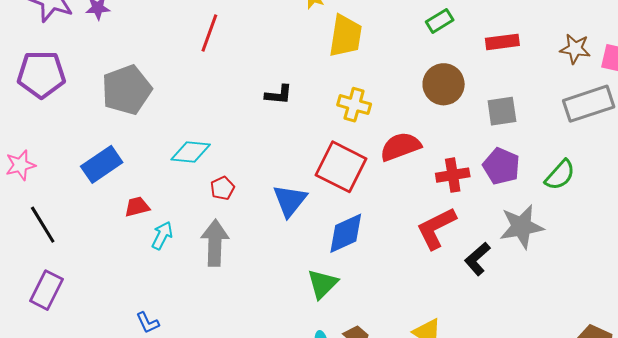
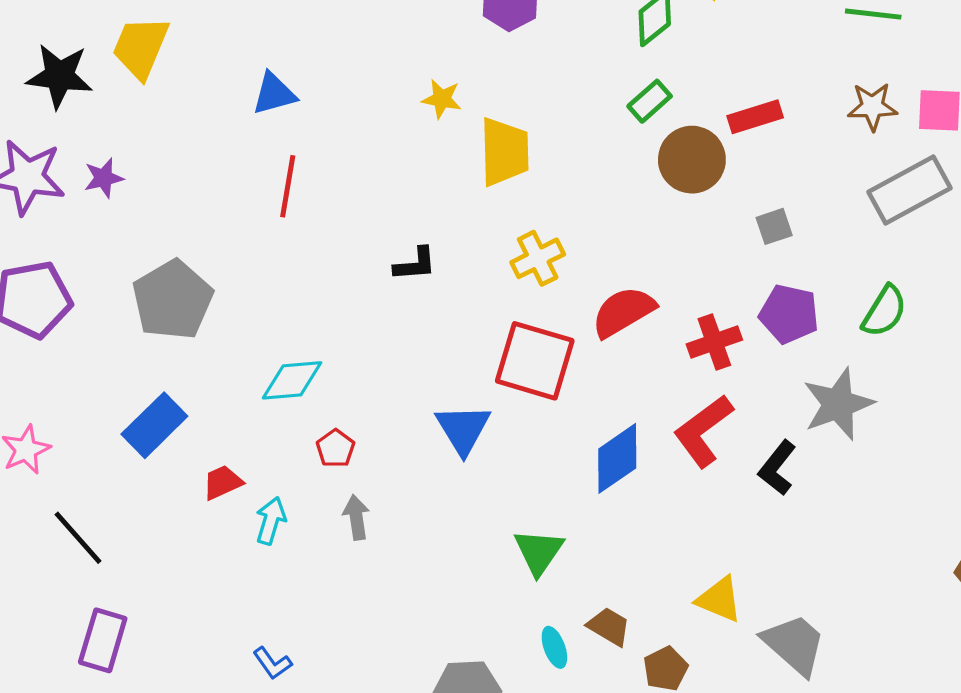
brown circle: (444, 84) -> (692, 160), moved
yellow cross: (354, 105) -> (538, 258), turned -32
gray square: (502, 111) -> (774, 226), size x0.7
red pentagon: (222, 188) -> (335, 448), moved
blue diamond: (346, 233) -> (617, 458), moved
gray arrow: (215, 243) -> (356, 517), size x0.6

